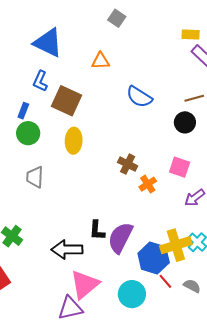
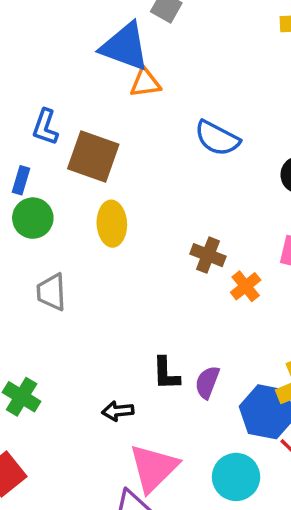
blue triangle: (48, 43) -> (125, 47), moved
purple semicircle: (120, 238) -> (207, 382), size x0.6
black arrow: (67, 250) -> (118, 411), size x0.6

